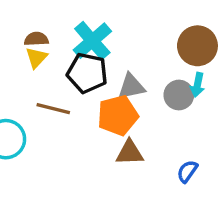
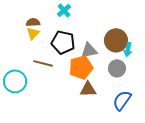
cyan cross: (92, 41) -> (64, 10), moved, size x0.6
brown circle: (197, 46) -> (116, 40), moved
gray circle: (179, 95) -> (117, 68), moved
blue semicircle: (187, 171) -> (122, 100), size x1.5

